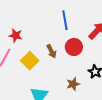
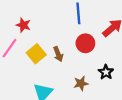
brown arrow: (51, 51) -> (58, 54), moved

